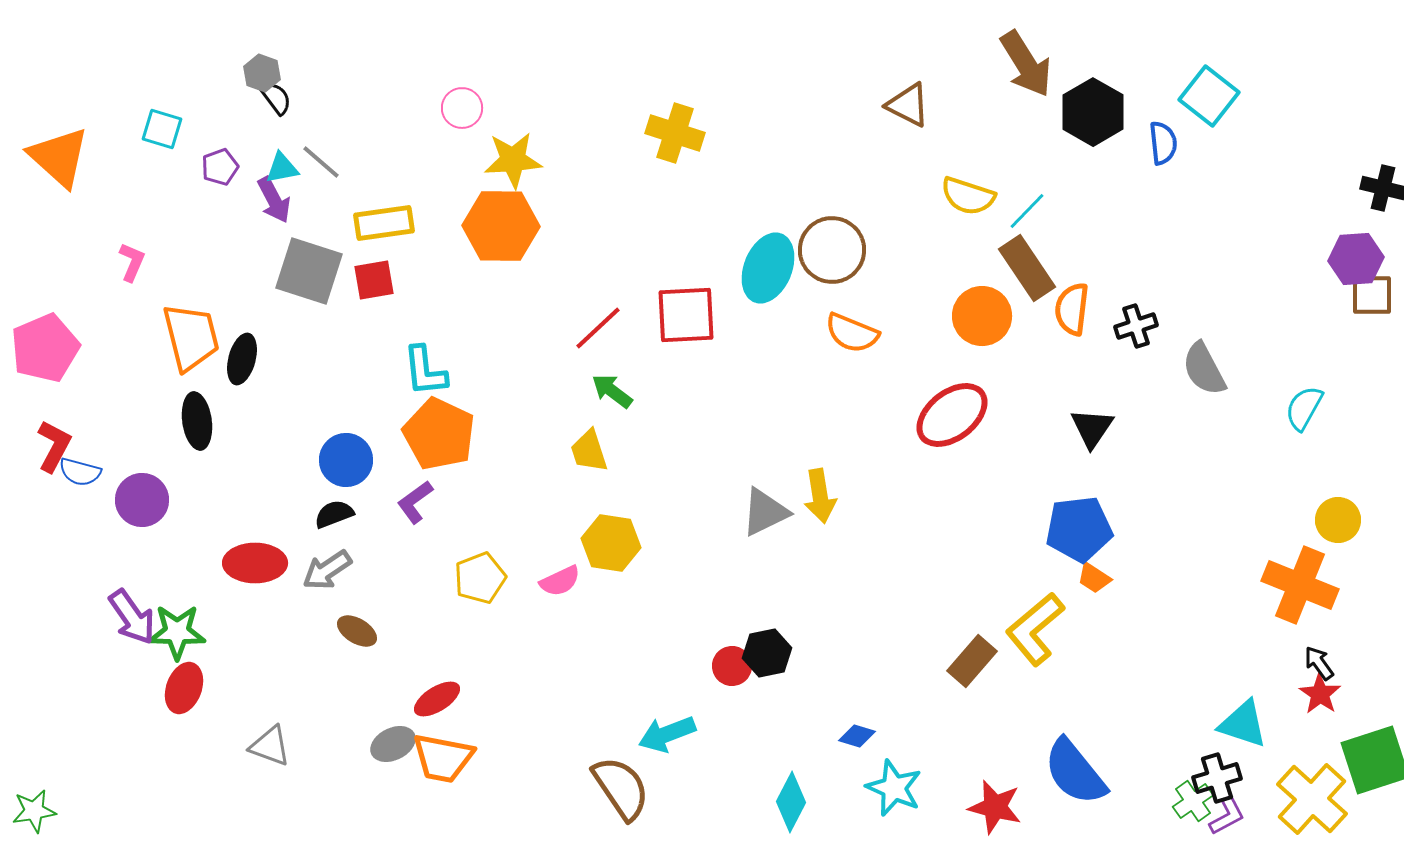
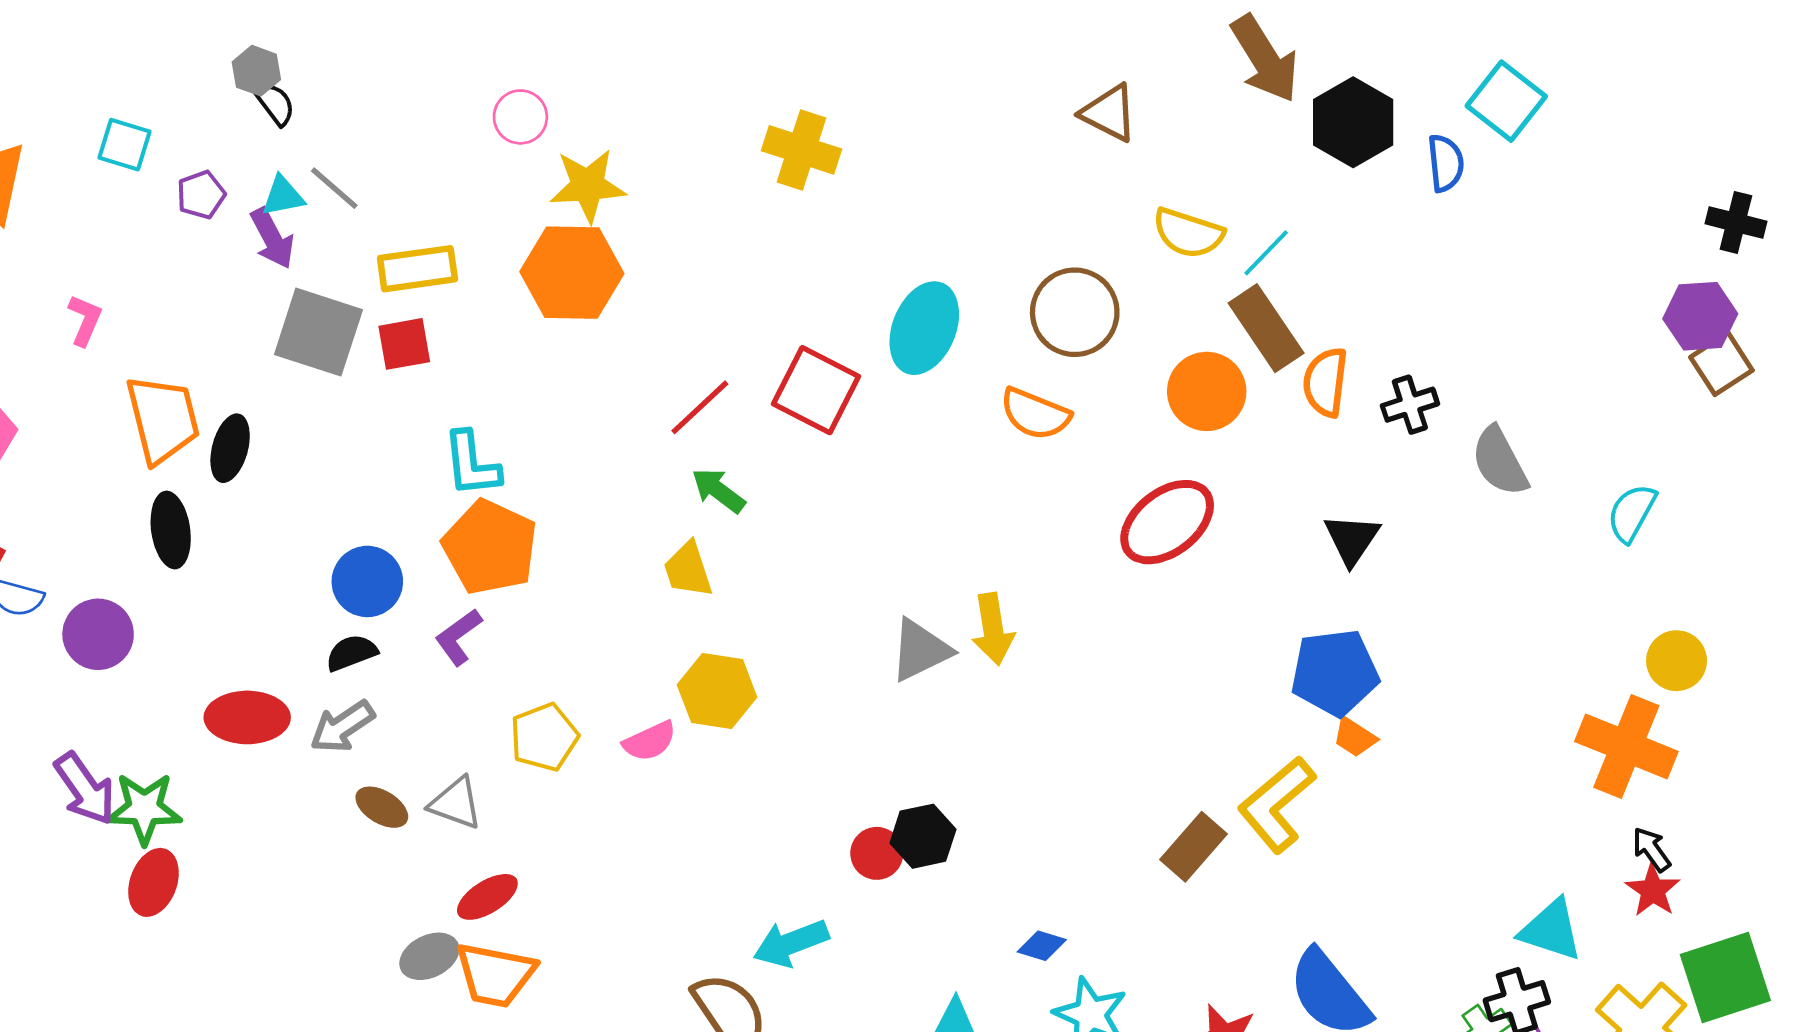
brown circle: (832, 250) -> (1075, 312), moved
brown square: (1372, 295) -> (1721, 364), turned -33
red square: (686, 315) -> (816, 390), turned 30
gray triangle: (270, 746) -> (456, 803), moved

